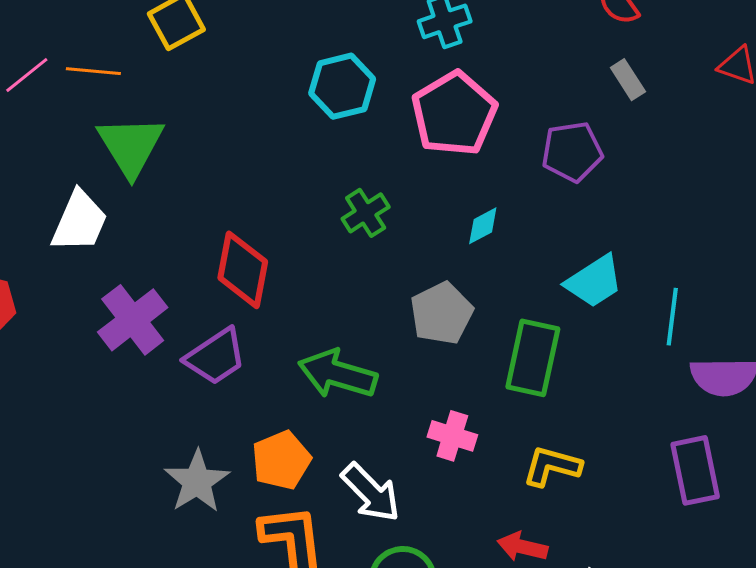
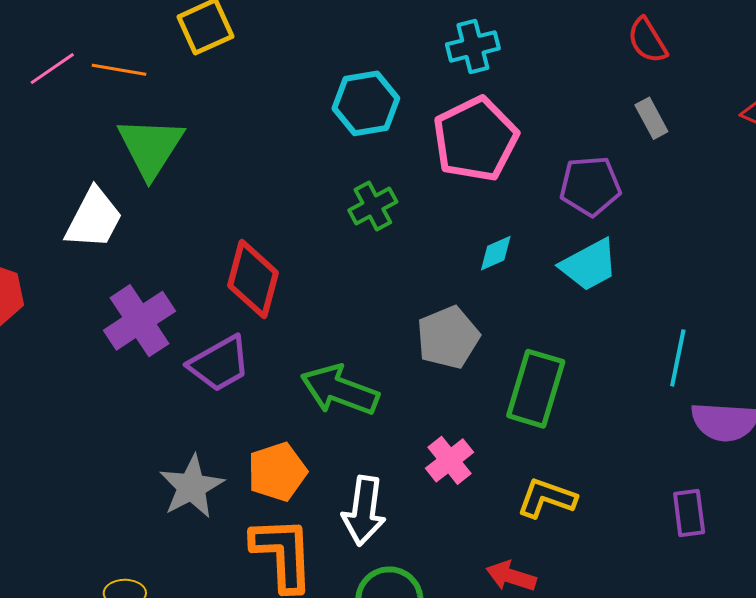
green cross: (366, 213) -> (373, 206), moved
cyan trapezoid: (594, 281) -> (589, 265), moved
pink cross: (452, 436) -> (450, 460), turned 30
purple rectangle: (695, 470) -> (689, 513), size x0.7
white arrow: (371, 493) -> (364, 511), turned 48

